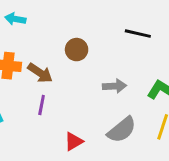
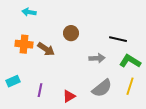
black line: (138, 34) -> (118, 39), moved
purple line: (42, 105) -> (40, 90), moved

